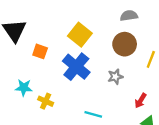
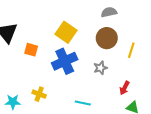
blue cross: (76, 67) -> (65, 61), turned 30
cyan star: (24, 88) -> (13, 102), moved

